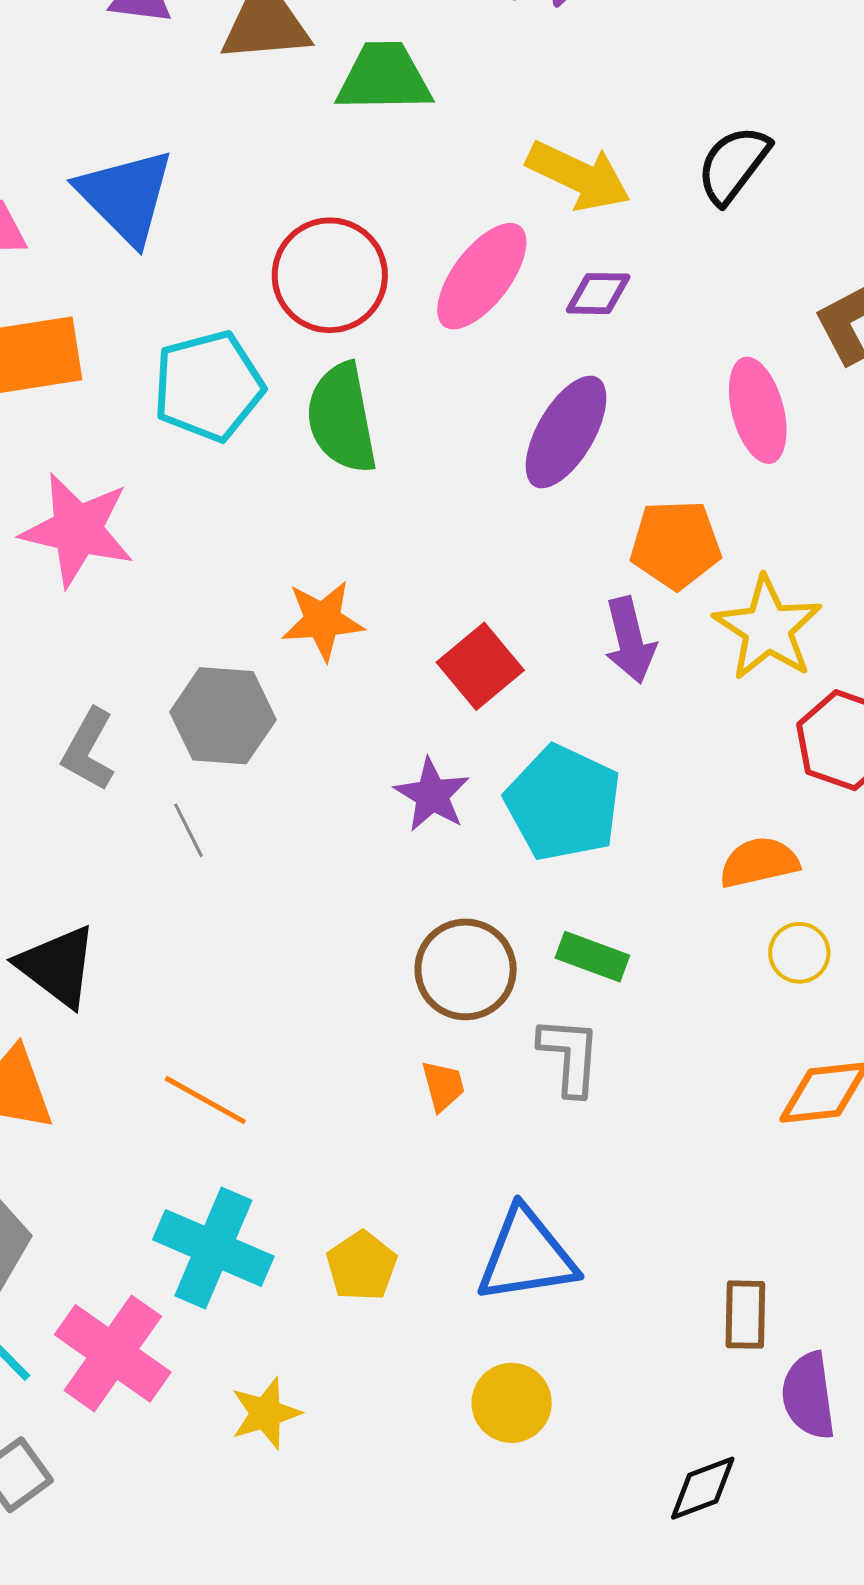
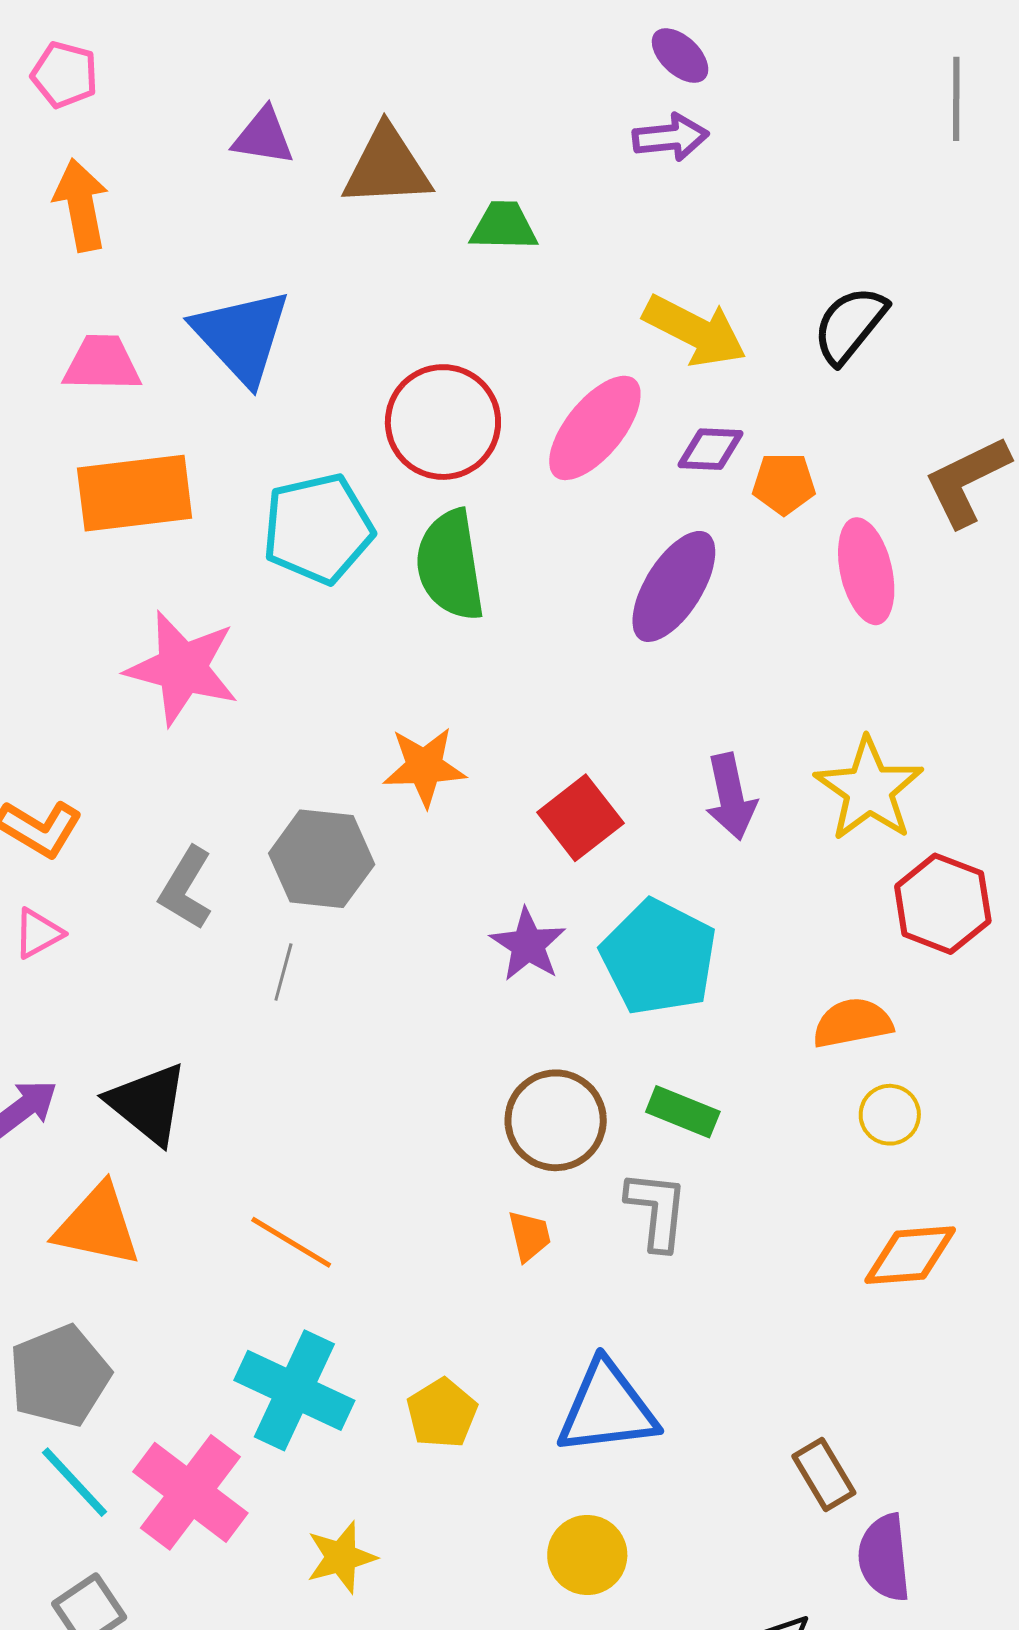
green trapezoid: (384, 77) -> (504, 226), size x0.7
orange pentagon: (676, 544) -> (784, 484), moved, size x0.7
gray line: (189, 830) -> (283, 972), turned 40
brown rectangle: (745, 1315) -> (824, 1475), turned -34

